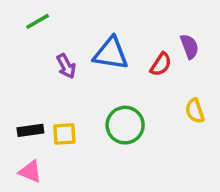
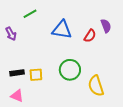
green line: (38, 21) -> (30, 14), moved
purple arrow: (66, 66) -> (11, 34), moved
yellow semicircle: (195, 111) -> (96, 86), moved, size x1.5

